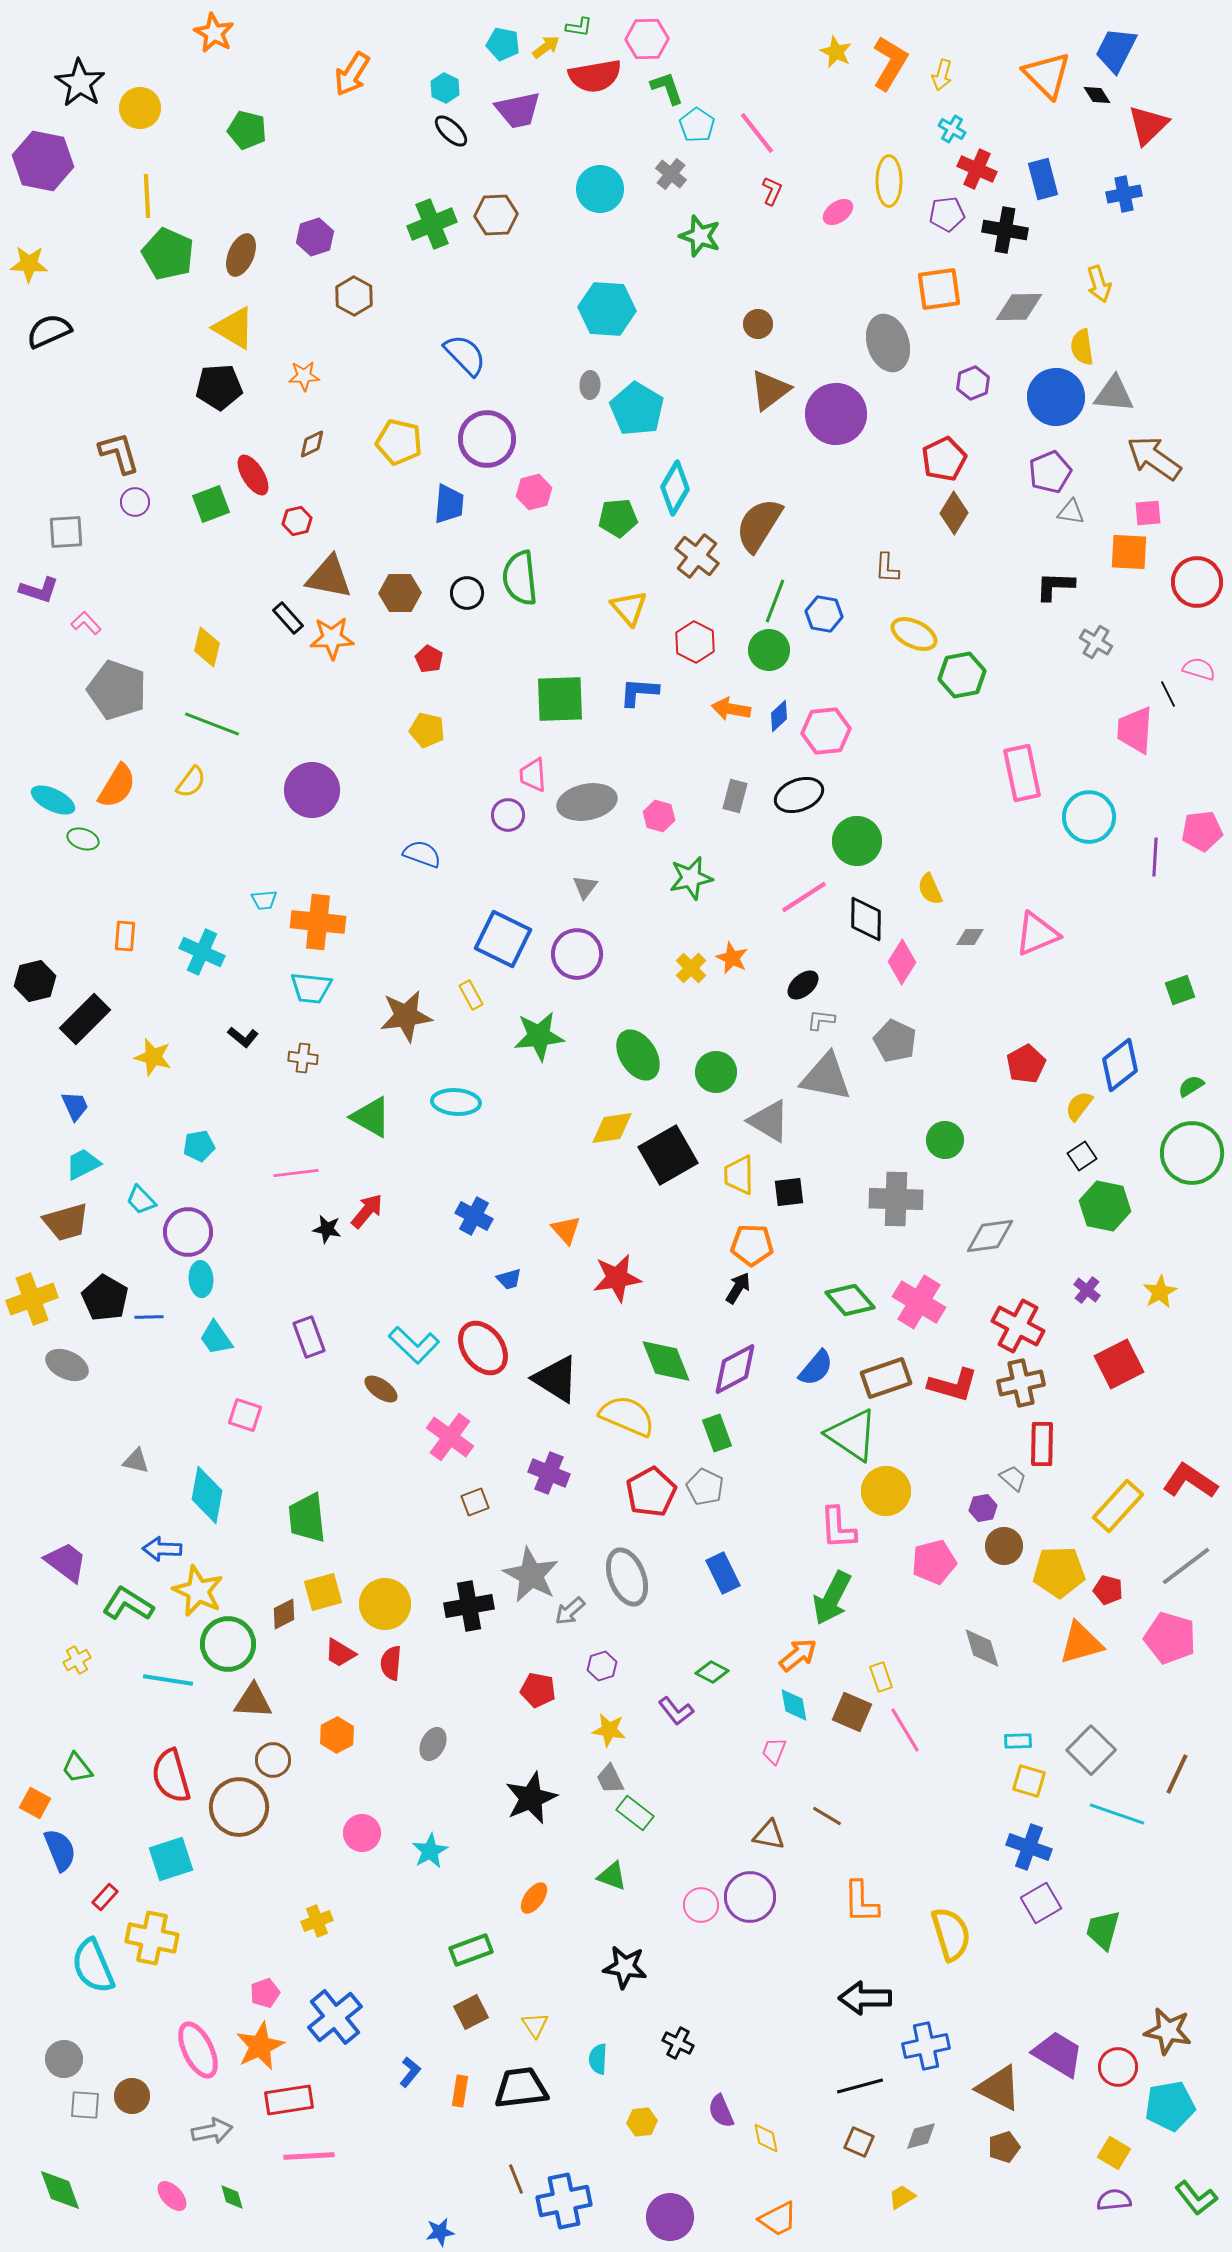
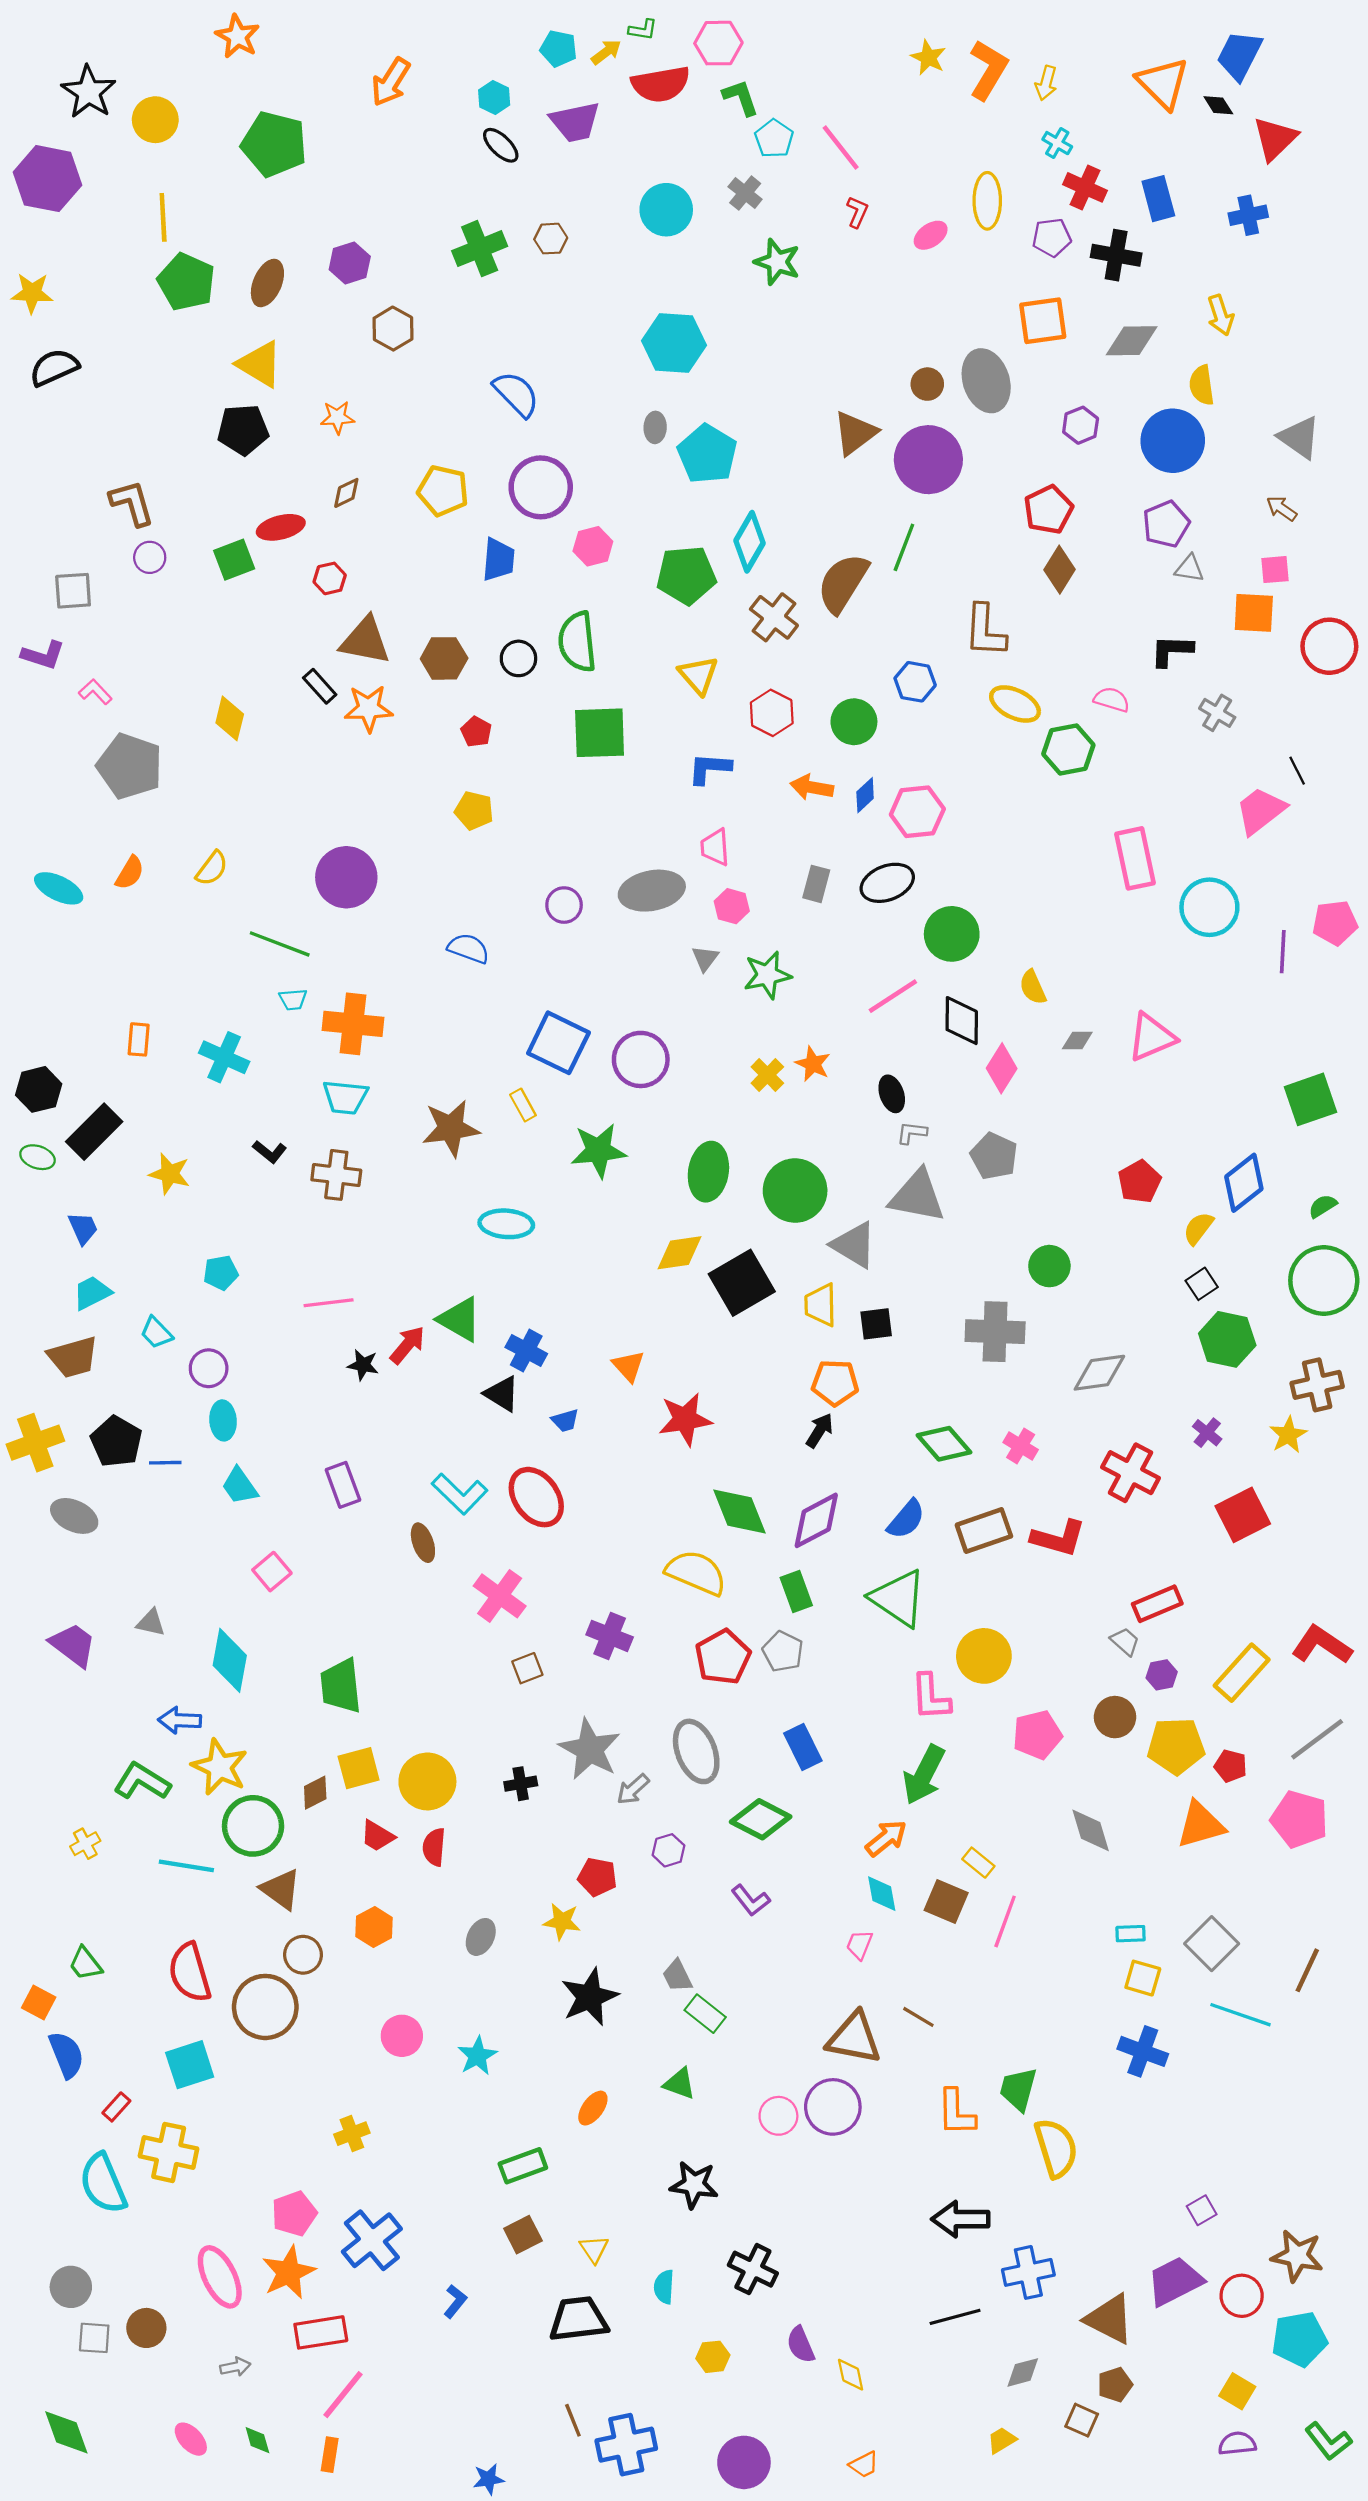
green pentagon: (247, 130) -> (274, 144), size x1.5
brown hexagon: (496, 215) -> (551, 239), size x0.7
brown circle: (758, 324) -> (927, 384), moved
gray triangle: (1114, 394) -> (1299, 437), moved, turned 30
brown arrow: (1154, 458) -> (1282, 508), size x0.5
red ellipse: (253, 475) -> (281, 527), turned -72
green pentagon: (618, 518) -> (686, 575), size x1.4
brown L-shape: (887, 568) -> (985, 631), size x1.6
green line: (775, 601) -> (904, 547), moved
pink semicircle: (1199, 669) -> (1112, 700), moved
green square: (560, 699) -> (600, 733), moved
green line: (212, 724) -> (280, 944), moved
pink trapezoid: (1135, 730) -> (1261, 811), turned 48
pink trapezoid: (533, 775) -> (715, 847), moved
orange semicircle: (117, 786) -> (130, 873), size x0.7
green ellipse: (83, 839) -> (38, 1157), moved
gray triangle: (585, 887) -> (705, 958), moved
black ellipse: (803, 985) -> (892, 1094), turned -68
green square: (1180, 990) -> (1310, 1099), size x1.6
green ellipse: (638, 1055) -> (708, 1172), turned 42
brown cross: (303, 1058) -> (336, 1175), size x1.5
green circle: (716, 1072) -> (795, 1191), size x1.4
green triangle: (371, 1117) -> (460, 1319), moved
purple circle: (188, 1232) -> (209, 1368), size x0.7
pink cross: (919, 1302) -> (1021, 1446), size x0.6
black triangle: (556, 1379) -> (502, 1394), moved, size x0.7
brown cross: (1021, 1383) -> (1317, 1385), moved
brown ellipse: (381, 1389) -> (423, 1543), turned 36
pink square: (245, 1415) -> (272, 1572), turned 32
green triangle: (852, 1435) -> (898, 1598), moved
red rectangle: (1042, 1444) -> (1157, 1604), turned 66
purple hexagon: (983, 1508) -> (1162, 1675), moved
purple trapezoid: (66, 1562) -> (73, 1645), moved
black cross: (469, 1606) -> (521, 1784), size x0.6
green diamond: (712, 1672) -> (761, 1819), moved, size x1.6
yellow rectangle: (881, 1677) -> (978, 1863), turned -32
brown triangle: (253, 1701) -> (281, 1889), turned 33
yellow star: (609, 1730) -> (562, 1921), moved
pink line: (905, 1730) -> (1005, 1921), turned 51
brown triangle: (769, 1835) -> (854, 2038), size x1.6
purple square: (1041, 1903) -> (1202, 2210), moved, size x0.7
green trapezoid: (1103, 1930) -> (1018, 2089), moved
pink pentagon: (265, 1993) -> (294, 2214), size x1.4
black cross: (678, 2043) -> (753, 2269), size x1.4
purple trapezoid: (1058, 2054) -> (1175, 2281), turned -58
orange rectangle: (460, 2091) -> (330, 2455), moved
gray arrow: (212, 2131) -> (235, 2367), size x0.7
brown square: (859, 2142) -> (1082, 2420), moved
pink line: (309, 2156) -> (343, 2395), turned -48
orange trapezoid: (778, 2219) -> (864, 2465), size x0.7

